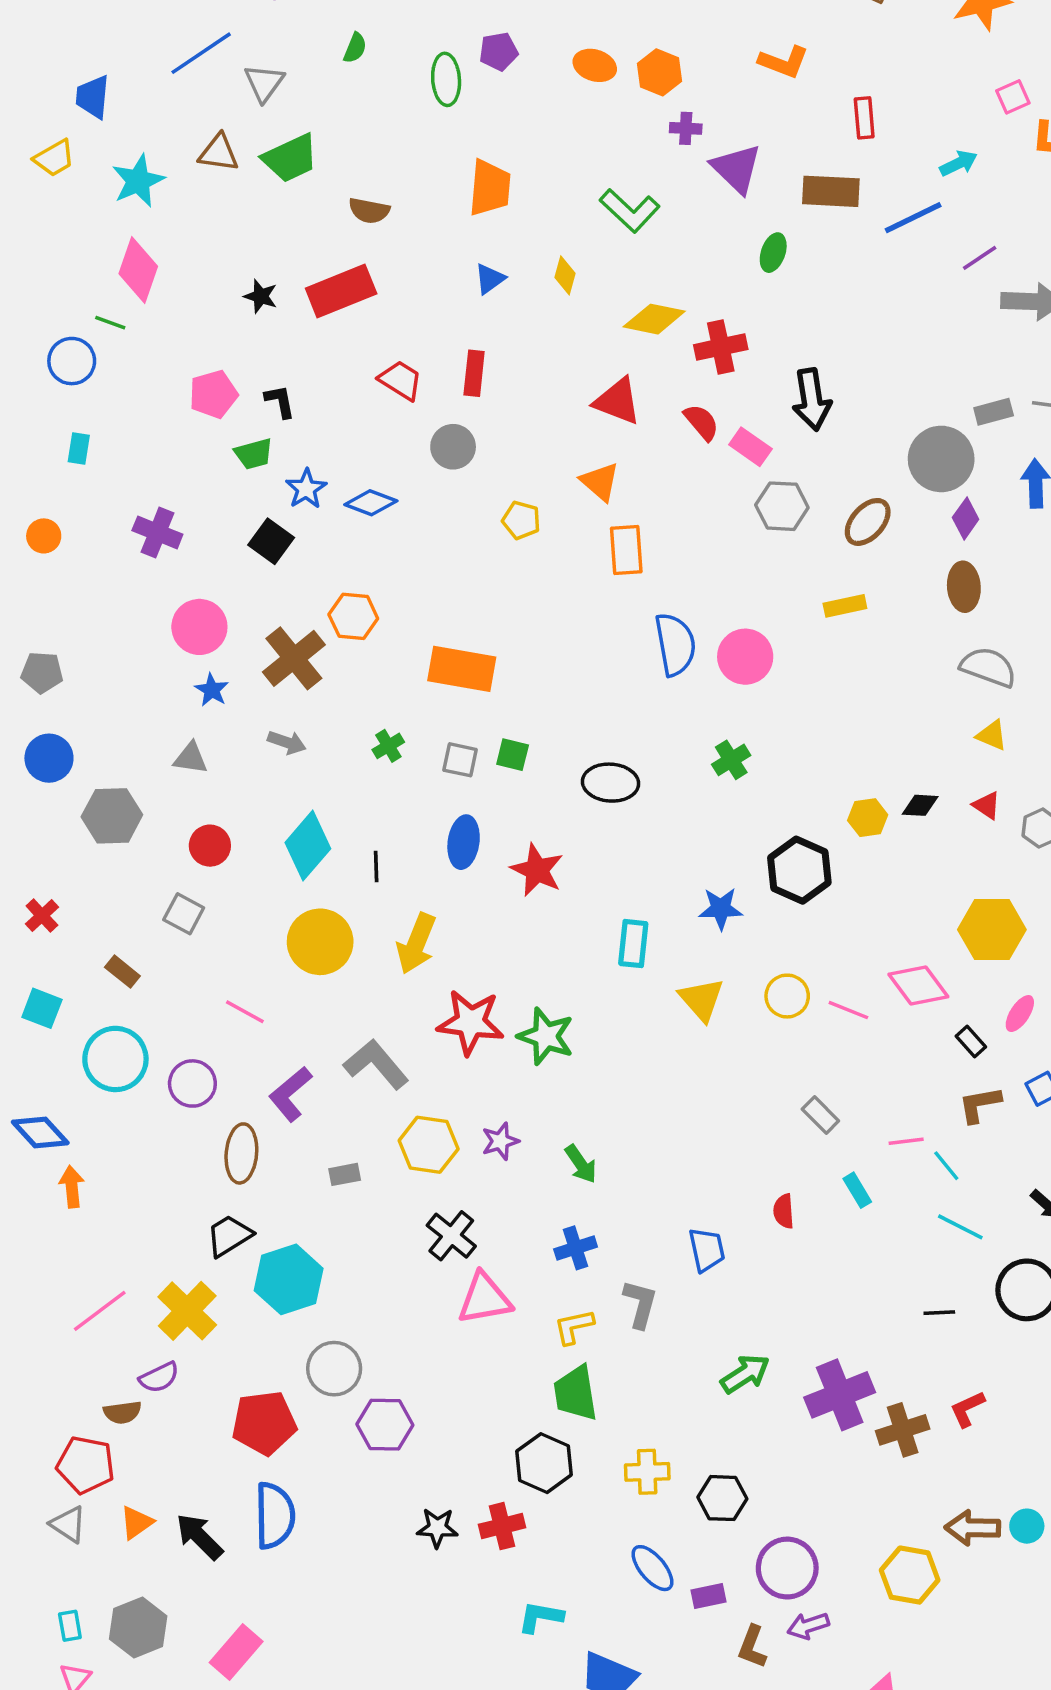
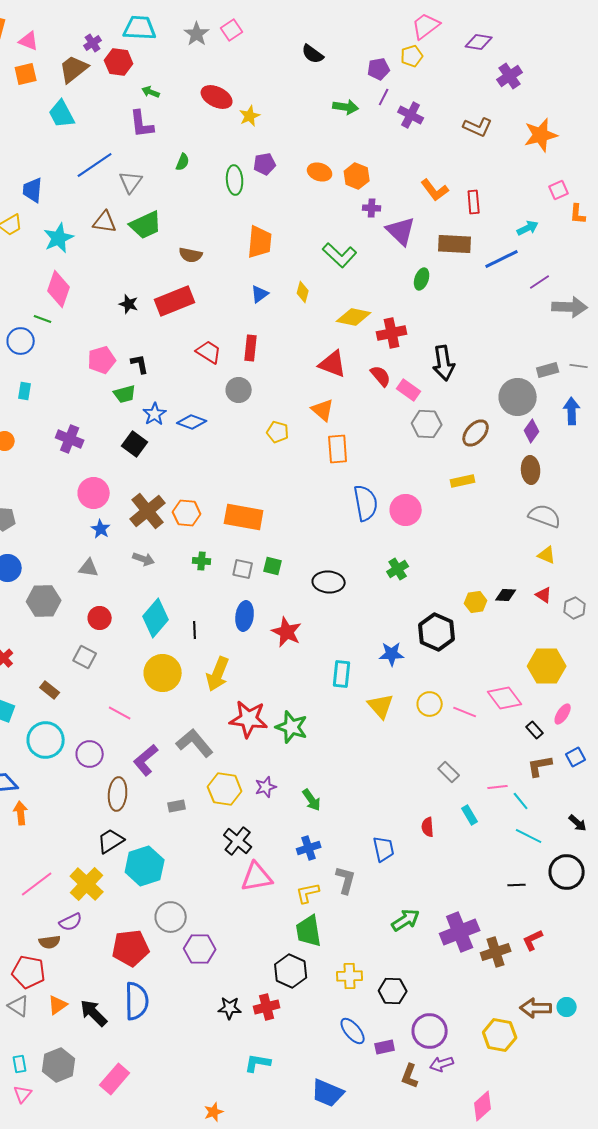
orange L-shape: (784, 62) -> (435, 190), moved, turned 32
orange hexagon: (353, 616) -> (187, 513), moved
green cross: (388, 746) -> (202, 561), turned 36
cyan L-shape: (541, 1617) -> (258, 1063), moved

